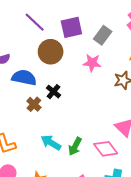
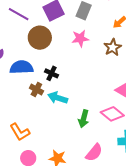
cyan arrow: (51, 143) -> (58, 98), moved

